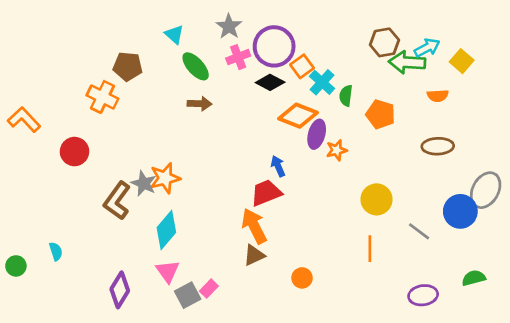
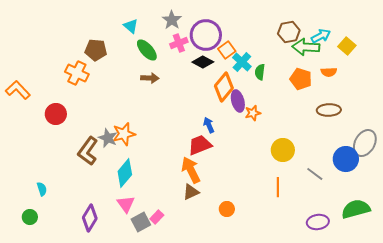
orange pentagon: (380, 114) -> (301, 79), moved
orange diamond: (298, 116) -> (224, 87), turned -72
purple ellipse: (317, 134) -> (238, 101), turned -30
green circle: (16, 266) -> (30, 217), moved
green semicircle: (474, 278) -> (356, 209), size x1.6

